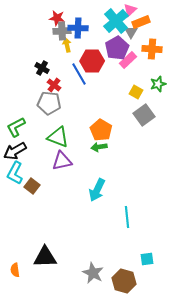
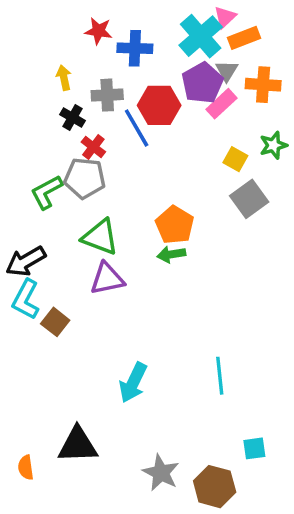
gray cross: (62, 31) -> (107, 95), moved
gray triangle: (131, 32) -> (227, 71), moved
yellow arrow: (67, 45) -> (64, 78), moved
green L-shape: (16, 127) -> (47, 192), moved
cyan arrow: (97, 190) -> (133, 383), moved

